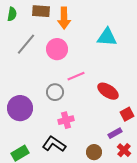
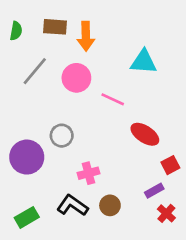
pink line: (76, 76) -> (113, 99), moved, turned 48
gray circle: (55, 92) -> (62, 136), moved
brown circle: (94, 152) -> (110, 205), moved

